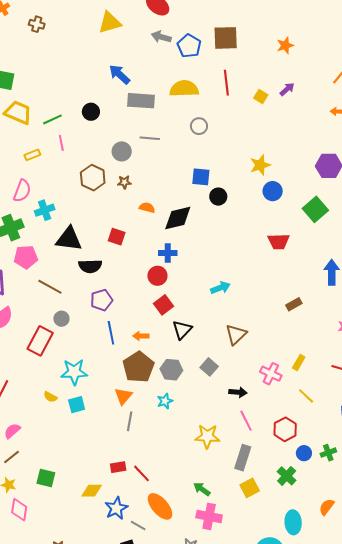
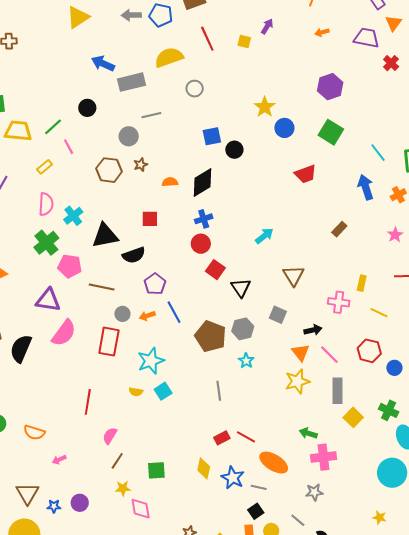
pink pentagon: (26, 257) -> (70, 266), turned 30
orange arrow: (141, 336) -> (147, 316), moved
orange triangle: (123, 396) -> (301, 352), moved
green cross: (287, 476) -> (389, 410), moved
yellow diamond: (92, 491) -> (204, 468), turned -60

